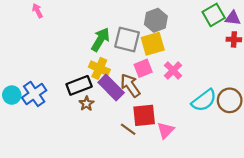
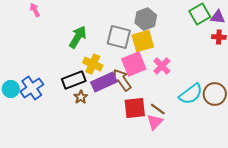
green arrow: (100, 39) -> (78, 37), moved
pink square: (143, 68) -> (134, 64), size x1.4
purple rectangle: (111, 88) -> (104, 82), turned -70
brown line: (128, 129) -> (158, 109), moved

